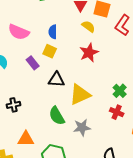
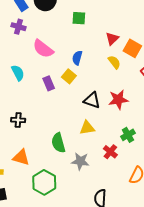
red star: (89, 53) -> (118, 100), moved
black triangle: (56, 80) -> (92, 100), moved
yellow triangle: (80, 95) -> (87, 128), size x0.7
red cross: (117, 112) -> (110, 152), moved

